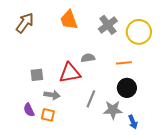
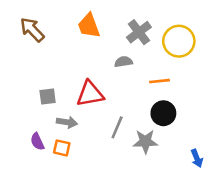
brown arrow: (25, 23) -> (32, 30), turned -80
gray semicircle: (88, 58) -> (124, 62), moved
blue arrow: (133, 122) -> (197, 158), moved

